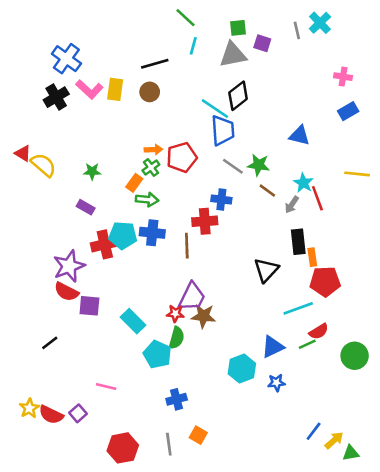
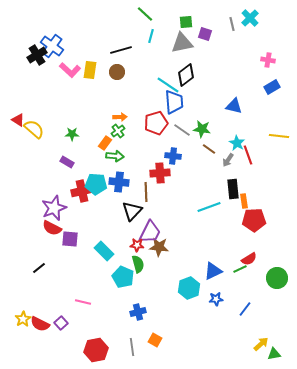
black cross: (56, 97) -> (37, 55), moved
red pentagon: (182, 157) -> (156, 123), moved
black triangle: (266, 270) -> (132, 211), moved
cyan line: (298, 308) -> (209, 207), moved
green semicircle: (177, 338) -> (138, 264), turned -30
blue line: (314, 431) -> (245, 309), moved

